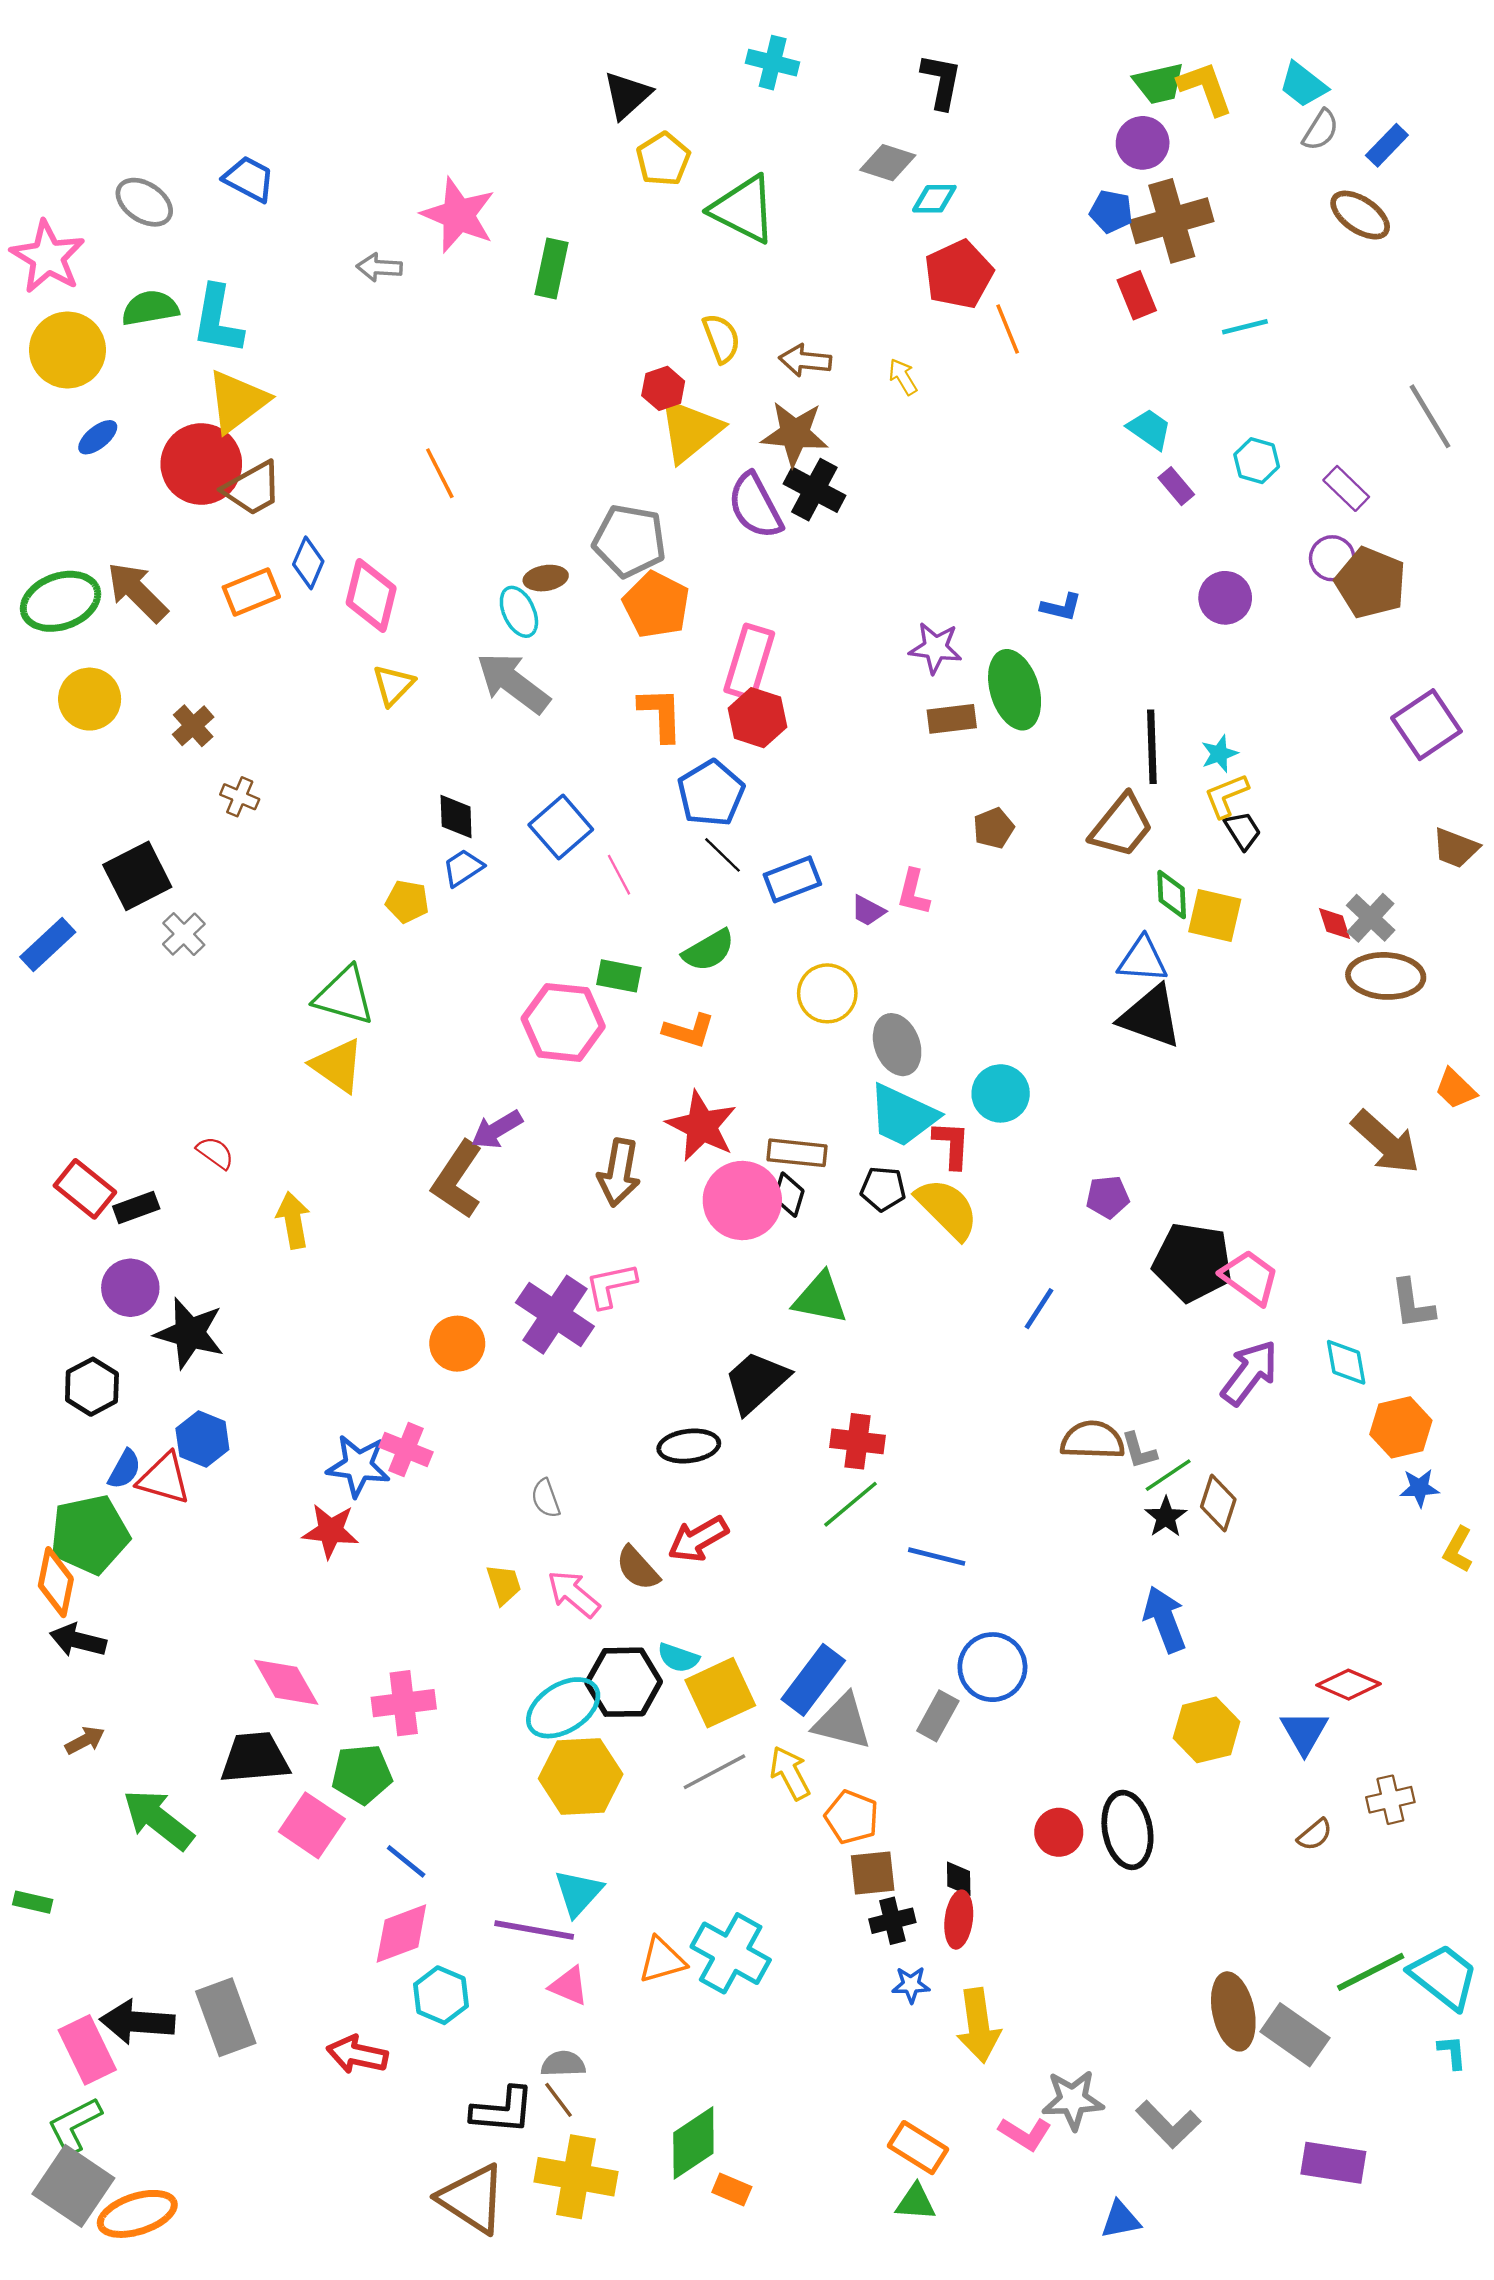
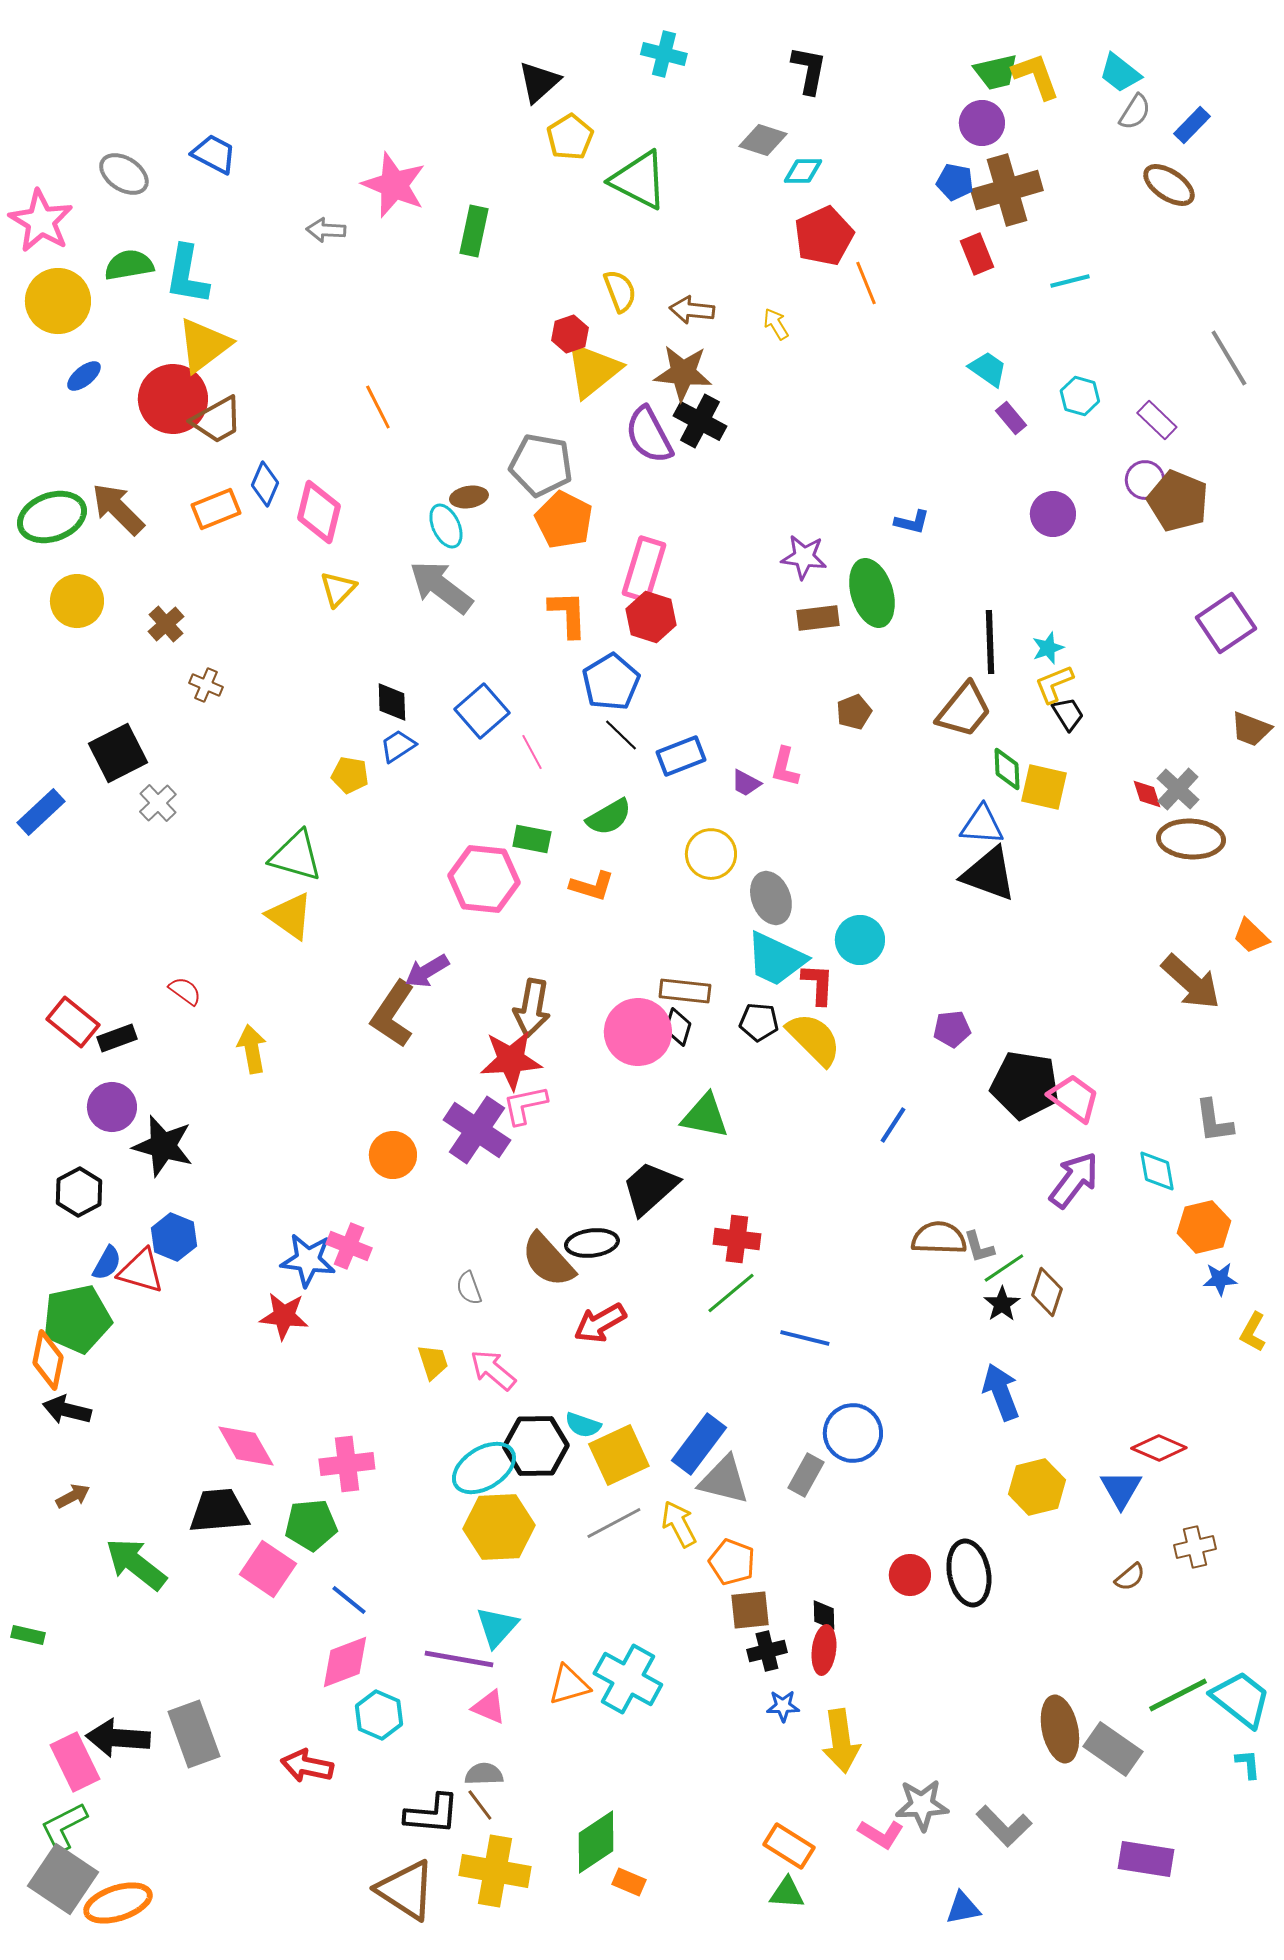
red star: (702, 1126) -> (511, 1060), moved, turned -30
brown semicircle: (638, 1568) -> (548, 1260), moved, size x1.4

